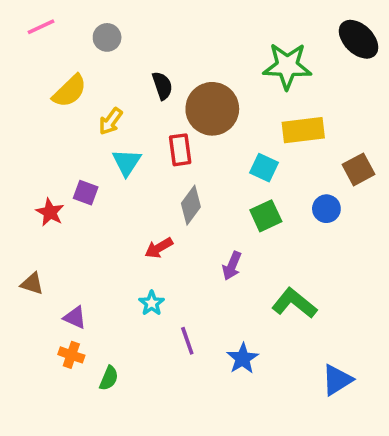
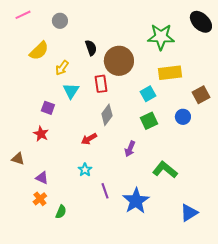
cyan square: (264, 168) -> (148, 94), turned 35
red star: (50, 212) -> (41, 134), moved
orange cross: (71, 355) -> (40, 199), turned 32
blue star: (243, 359) -> (136, 201), size x1.5

